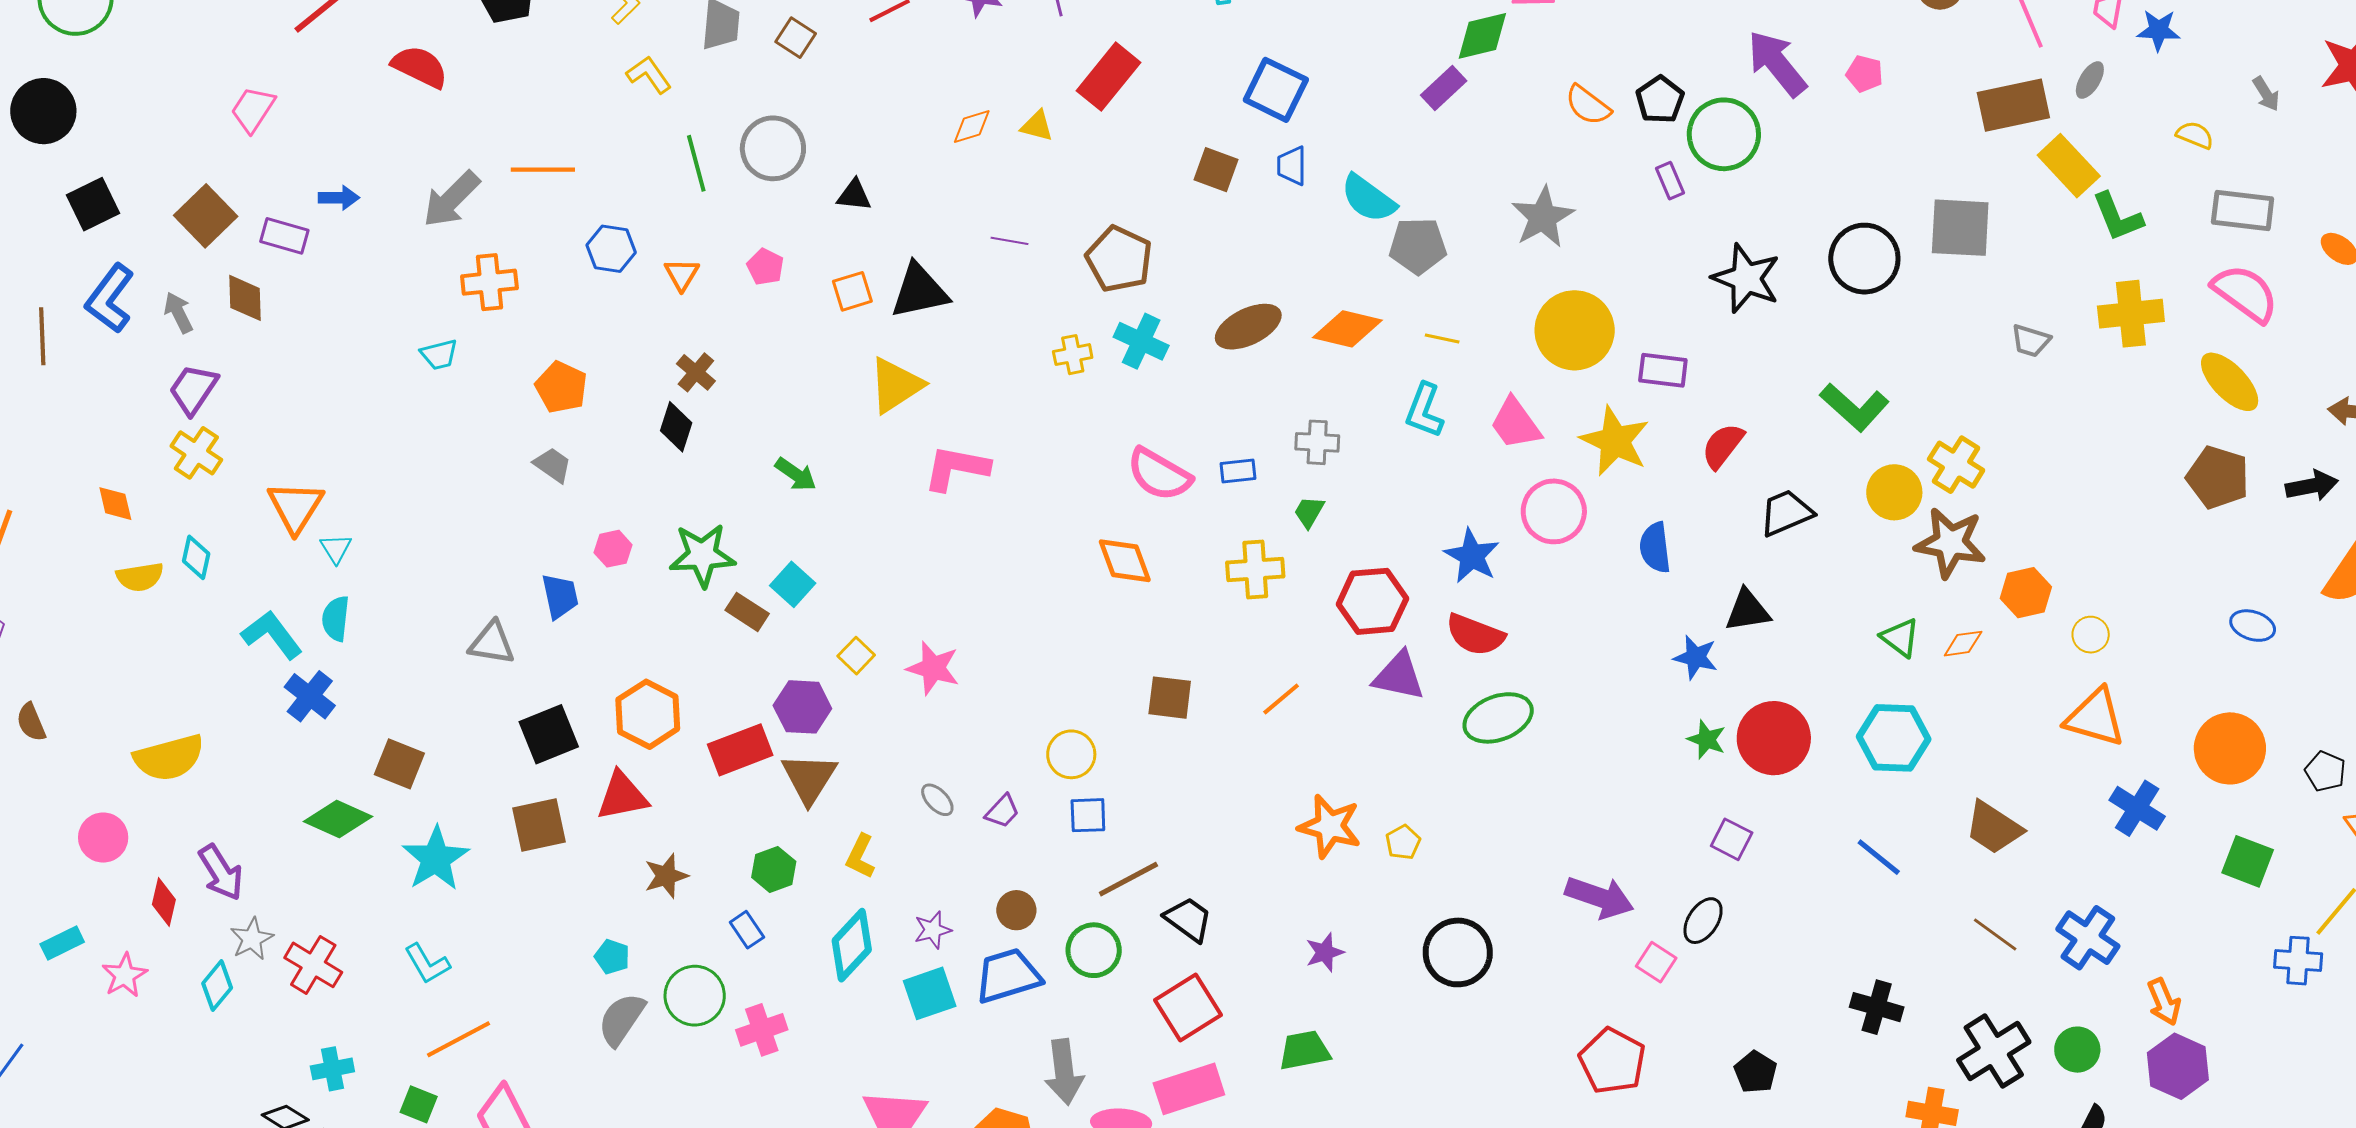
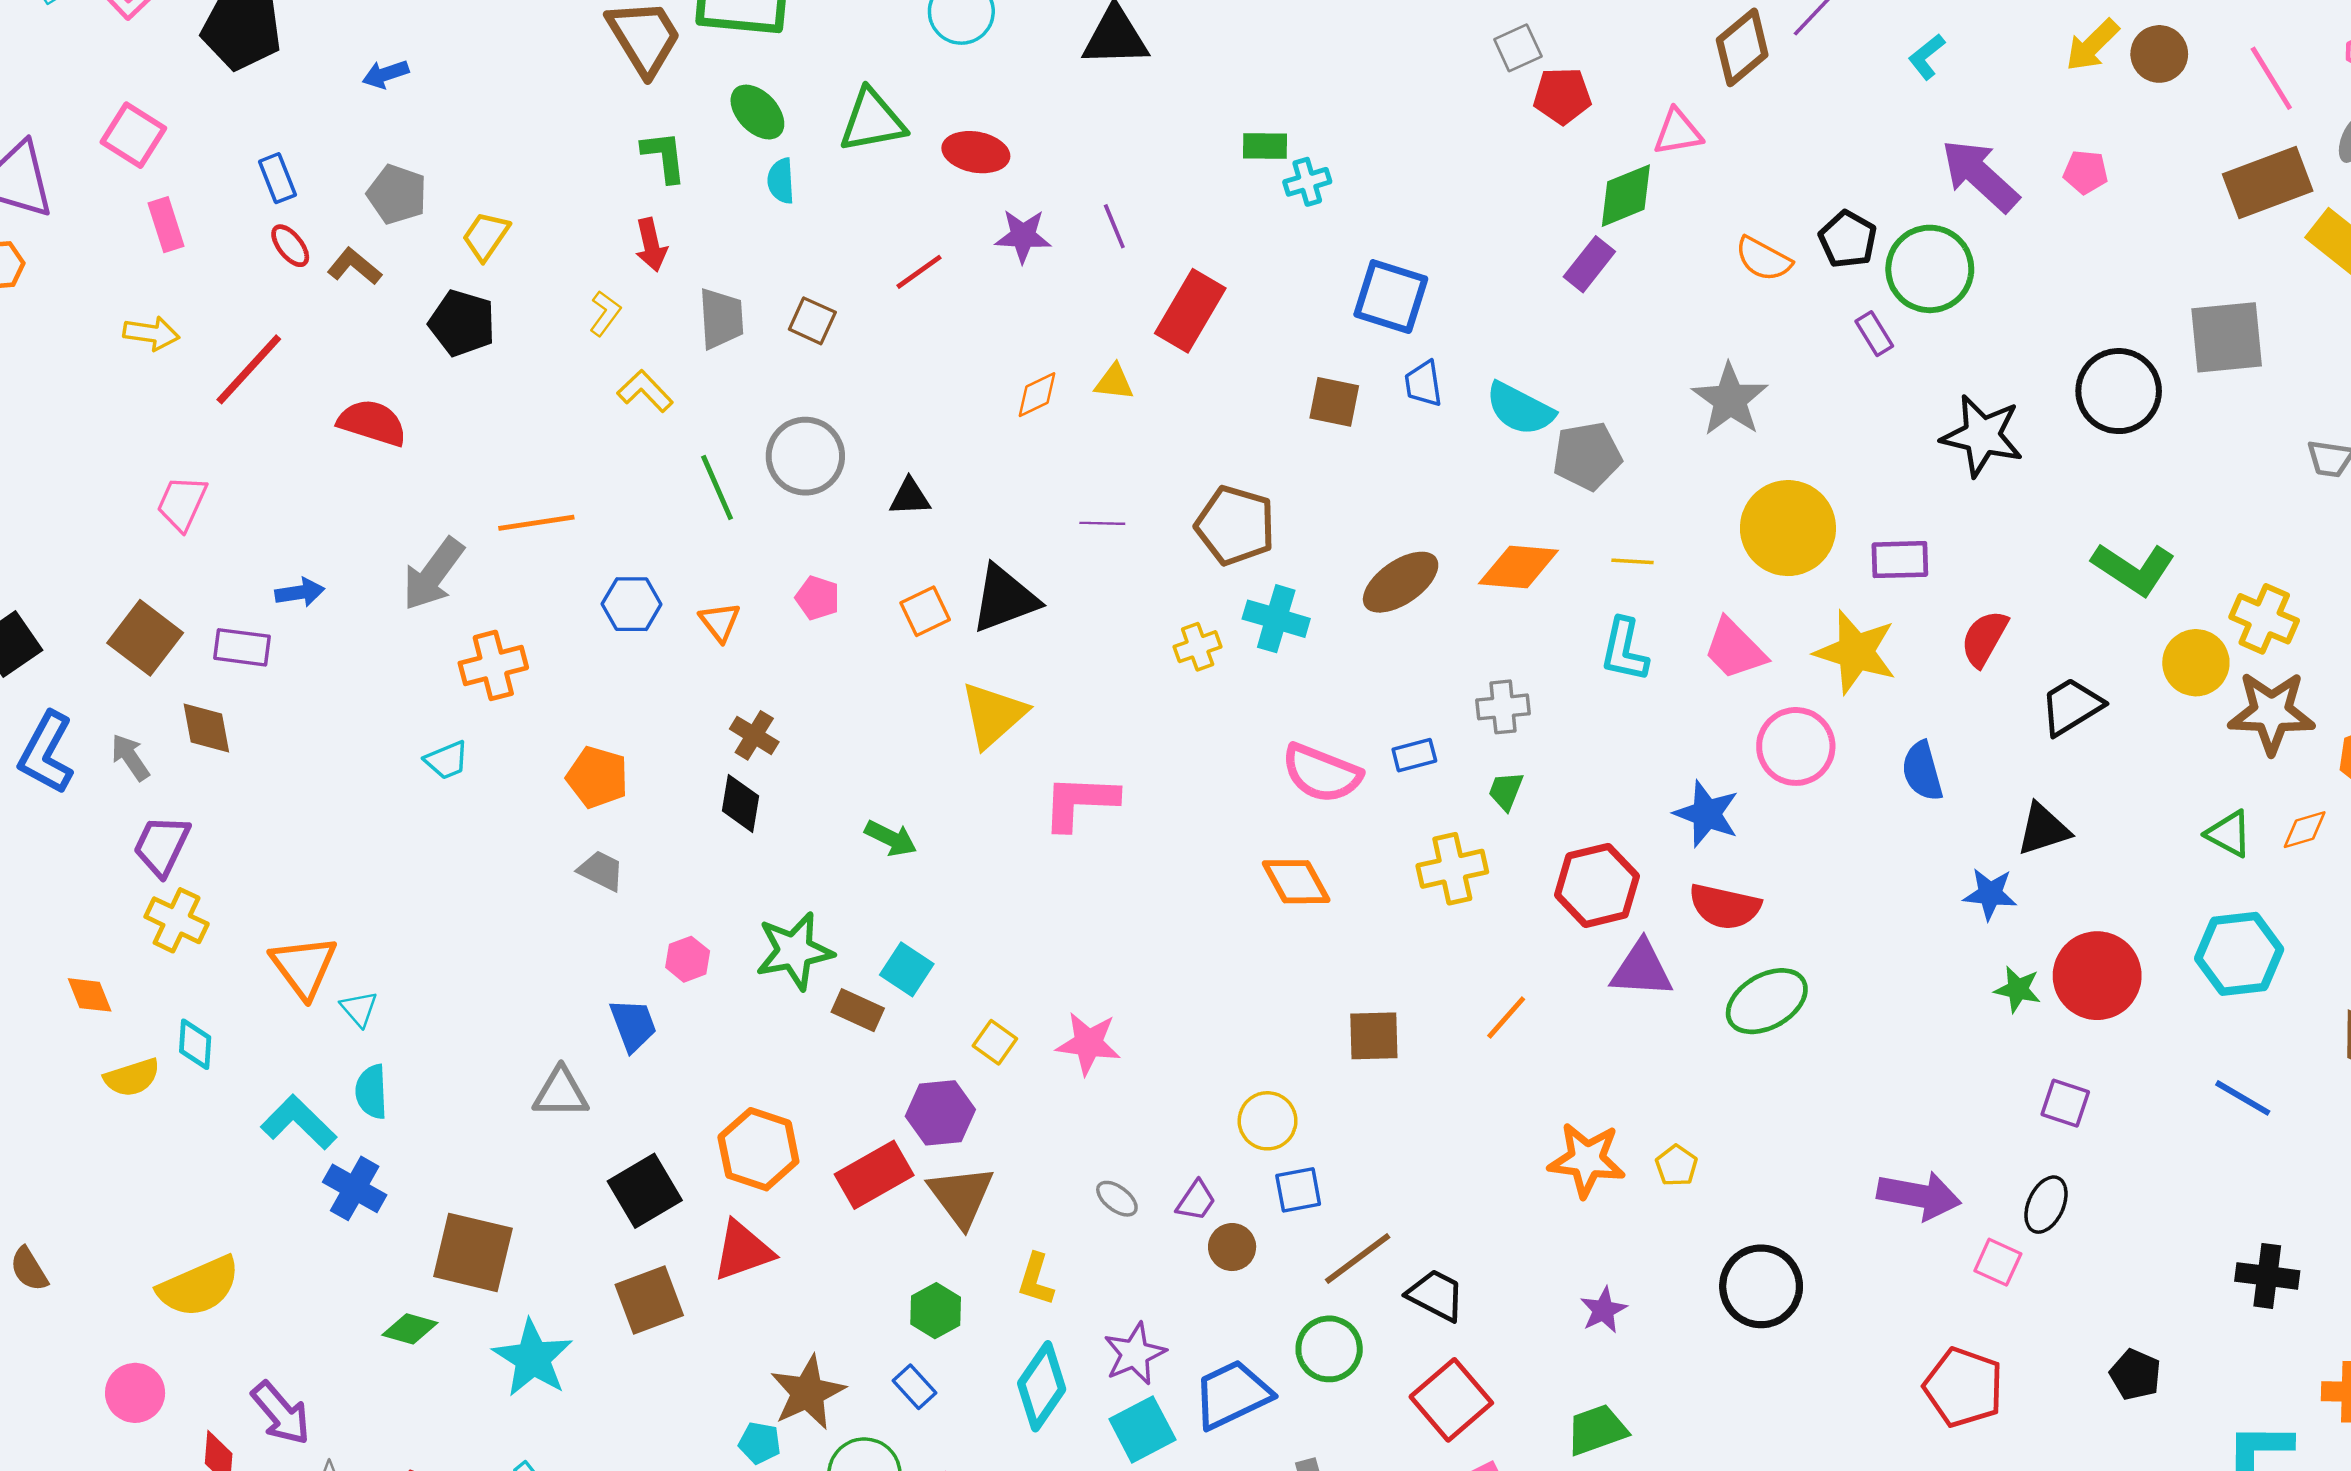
brown square: (399, 764) -> (473, 1252), size x1.4
green diamond: (338, 819) -> (410, 1329), size x0.7
brown star: (666, 876) -> (808, 1393), moved, size x1.4
brown circle: (1016, 910) -> (1232, 1247), moved
purple star: (933, 930) -> (1135, 1354), size x1.4

